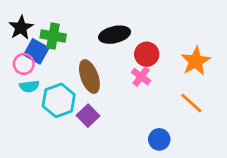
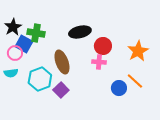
pink cross: (141, 77) -> (99, 62), turned -32
cyan semicircle: (29, 86) -> (11, 73), moved
blue circle: (159, 139) -> (119, 88), moved

